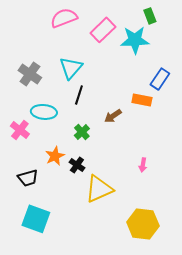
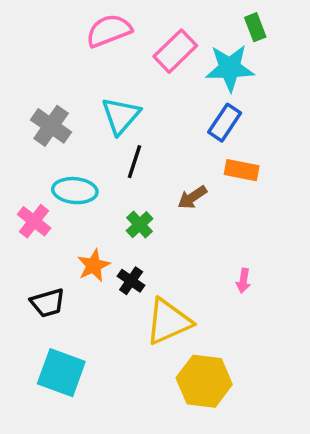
blue rectangle: (160, 79) -> (225, 123), moved
yellow hexagon: (143, 224) -> (204, 381), moved

